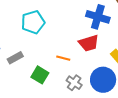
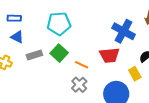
green square: (40, 75) -> (59, 53), moved
gray cross: (74, 83) -> (79, 85), moved

